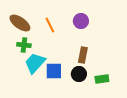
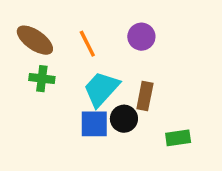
cyan trapezoid: (35, 63) -> (101, 89), moved
black circle: (79, 74) -> (124, 119), moved

